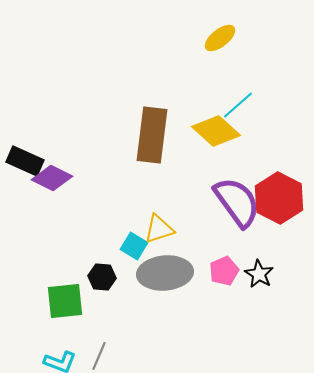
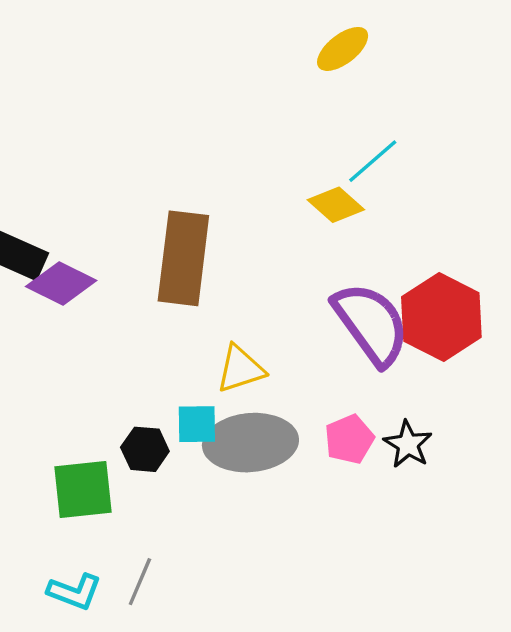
yellow diamond: (216, 131) -> (336, 205), size x0.7
brown rectangle: (152, 135) -> (183, 258), moved
cyan square: (134, 246) -> (197, 424), moved, turned -32

